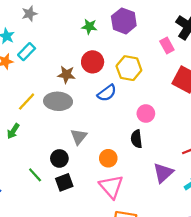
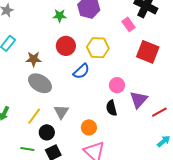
brown star: (66, 75) -> (34, 59), moved
gray ellipse: (58, 101) -> (40, 83), turned 35
yellow line: (27, 102) -> (34, 116), moved
purple triangle: (163, 173) -> (139, 100), moved
green line: (35, 175) -> (27, 149), turned -32

